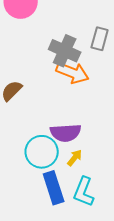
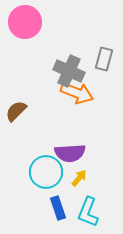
blue rectangle: (54, 188) -> (58, 208), size x0.7

